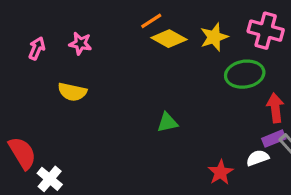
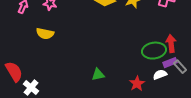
green ellipse: (245, 74) -> (154, 51), moved
green triangle: (167, 122) -> (98, 75), moved

